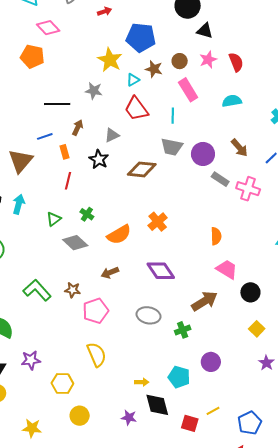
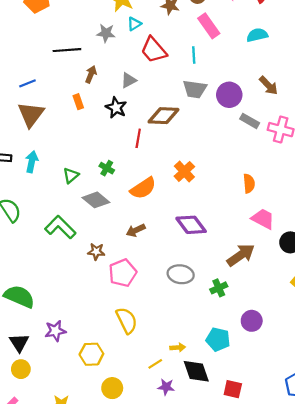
cyan triangle: (133, 80) -> (134, 24), moved
blue line: (45, 136) -> (27, 83), moved
red line: (68, 181) -> (138, 138), moved
green L-shape: (37, 290) -> (60, 227), moved
yellow line: (213, 411) -> (155, 364), moved

